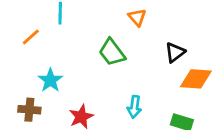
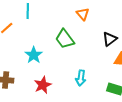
cyan star: (50, 80) -> (34, 55), moved

